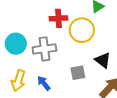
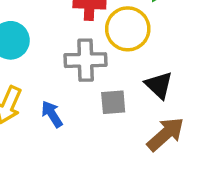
gray cross: (44, 49) -> (86, 60), moved

